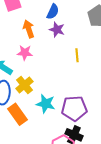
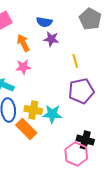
blue semicircle: (53, 12) -> (44, 22), turned 84
yellow cross: (24, 85) -> (33, 110), moved, turned -30
purple pentagon: (74, 108) -> (81, 91), moved

